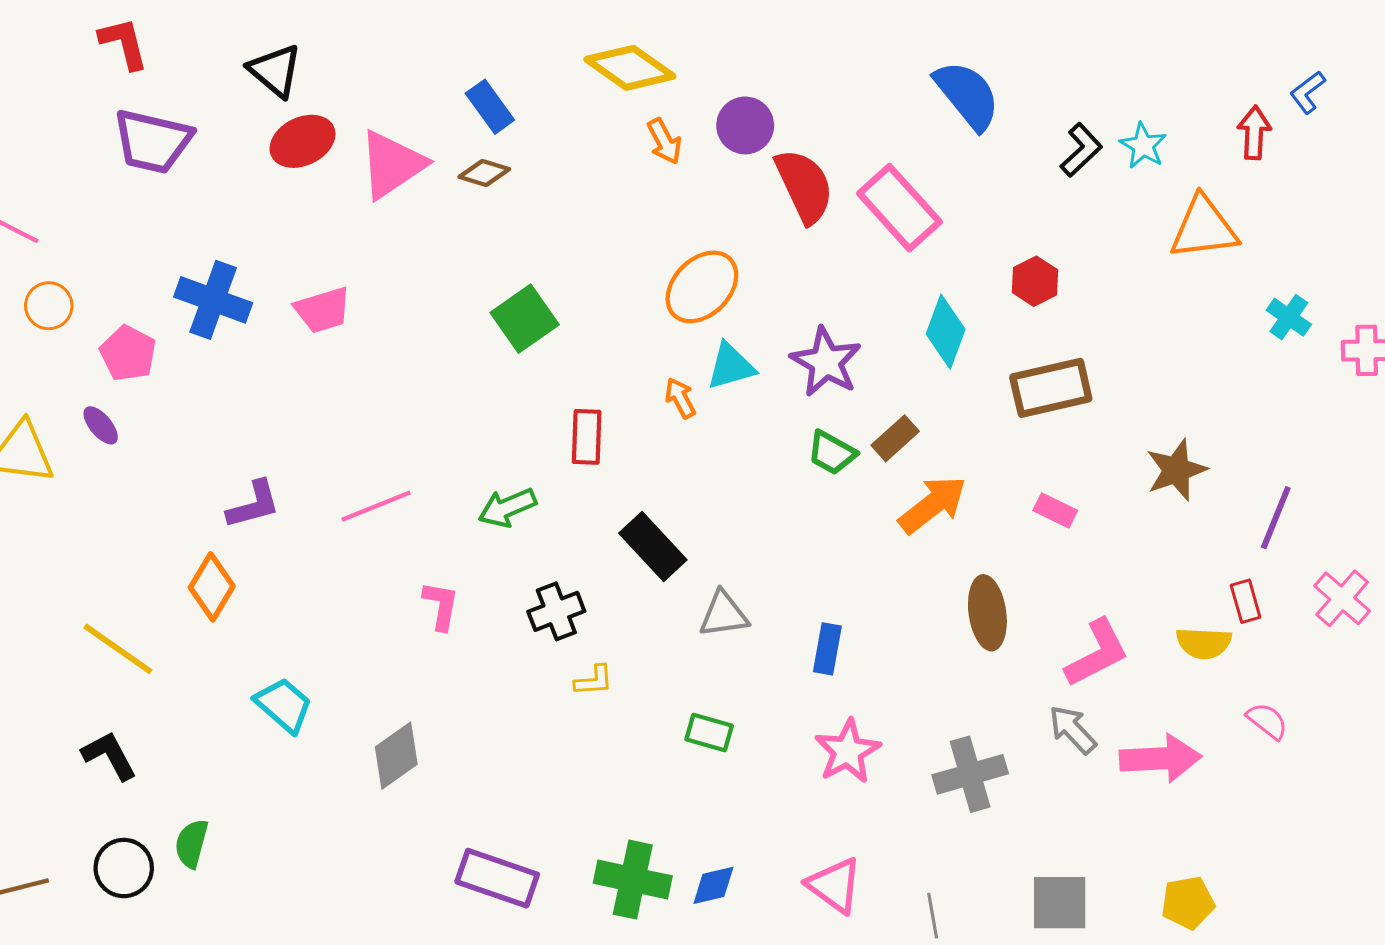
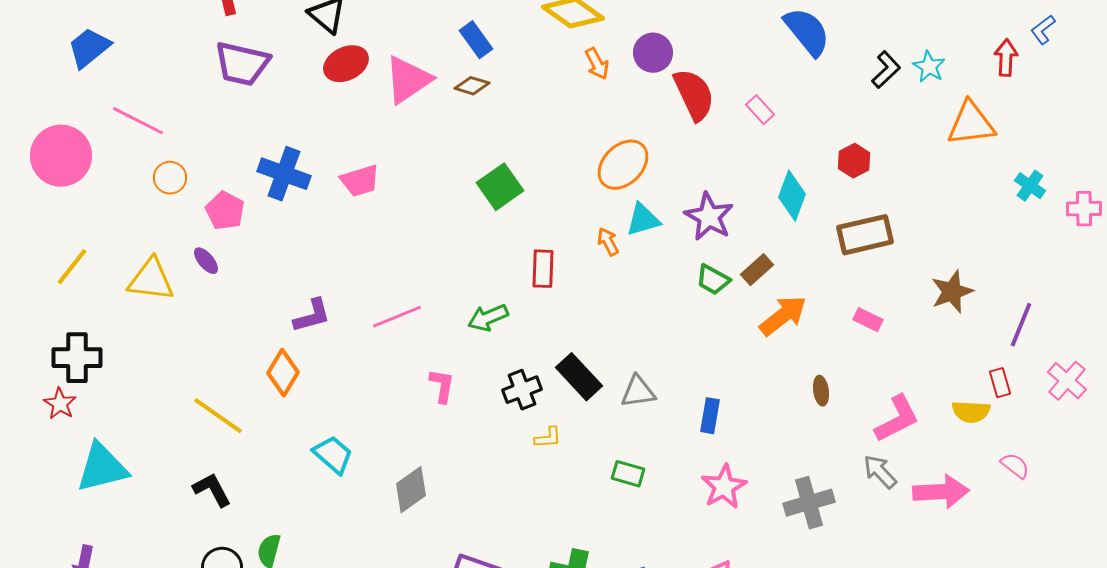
pink rectangle: (899, 208) -> (760, 110), size x0.5
black rectangle: (653, 546) -> (579, 377), moved
brown ellipse: (987, 613) -> (821, 391), size x0.6

